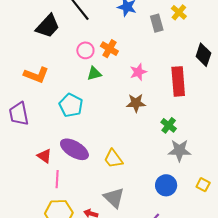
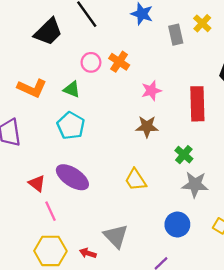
green triangle: (94, 74) -> (72, 89), moved, turned 35
yellow trapezoid: (113, 159) -> (136, 180), moved
pink line: (57, 179) -> (50, 211), turned -30

